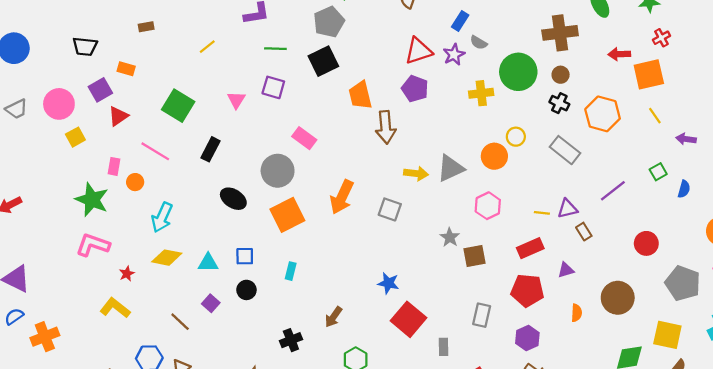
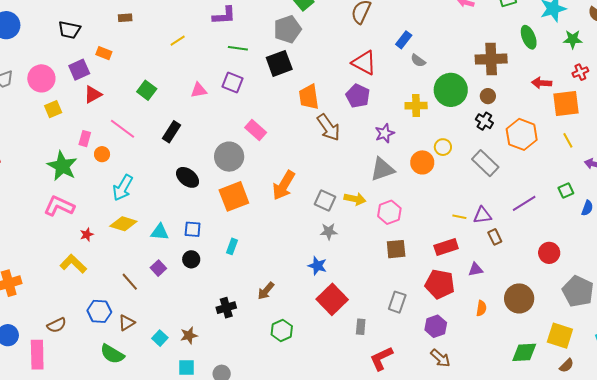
red triangle: (418, 51) -> (364, 63), turned 40
purple star: (454, 55) -> (385, 133), moved
pink triangle: (236, 100) -> (199, 90), turned 42
green square: (178, 106) -> (147, 90), size x0.7
brown arrow: (386, 127) -> (328, 127), turned -36
yellow arrow: (416, 173) -> (355, 199), moved
pink hexagon: (488, 206) -> (389, 212), moved
gray star: (450, 237) -> (329, 231), moved, turned 30

